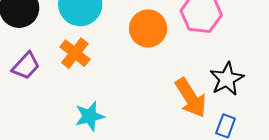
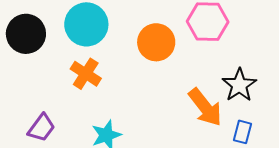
purple trapezoid: (26, 66) -> (41, 128), moved

